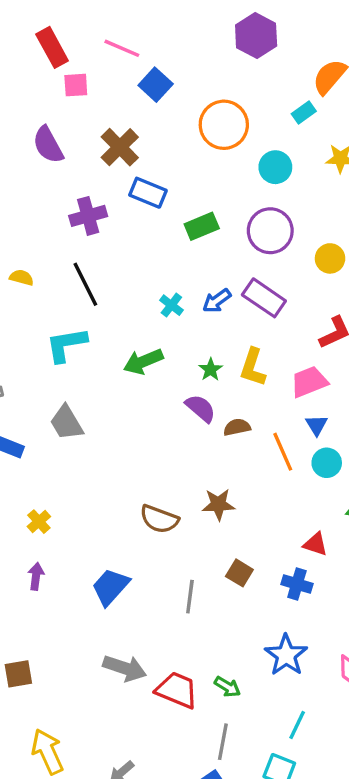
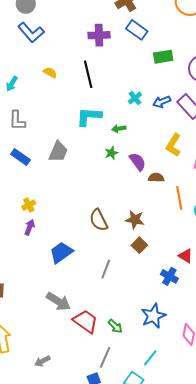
yellow semicircle: (22, 277) -> (50, 72), moved
cyan L-shape: (66, 345) -> (89, 117), moved
green arrow: (143, 362) -> (119, 129), moved, size x0.6
green star: (211, 370) -> (111, 153), moved
gray trapezoid: (66, 423) -> (58, 152), turned -140
brown semicircle: (159, 519) -> (99, 220), turned 30
brown square: (239, 573) -> (139, 245), moved
purple arrow: (36, 576) -> (30, 227), moved

